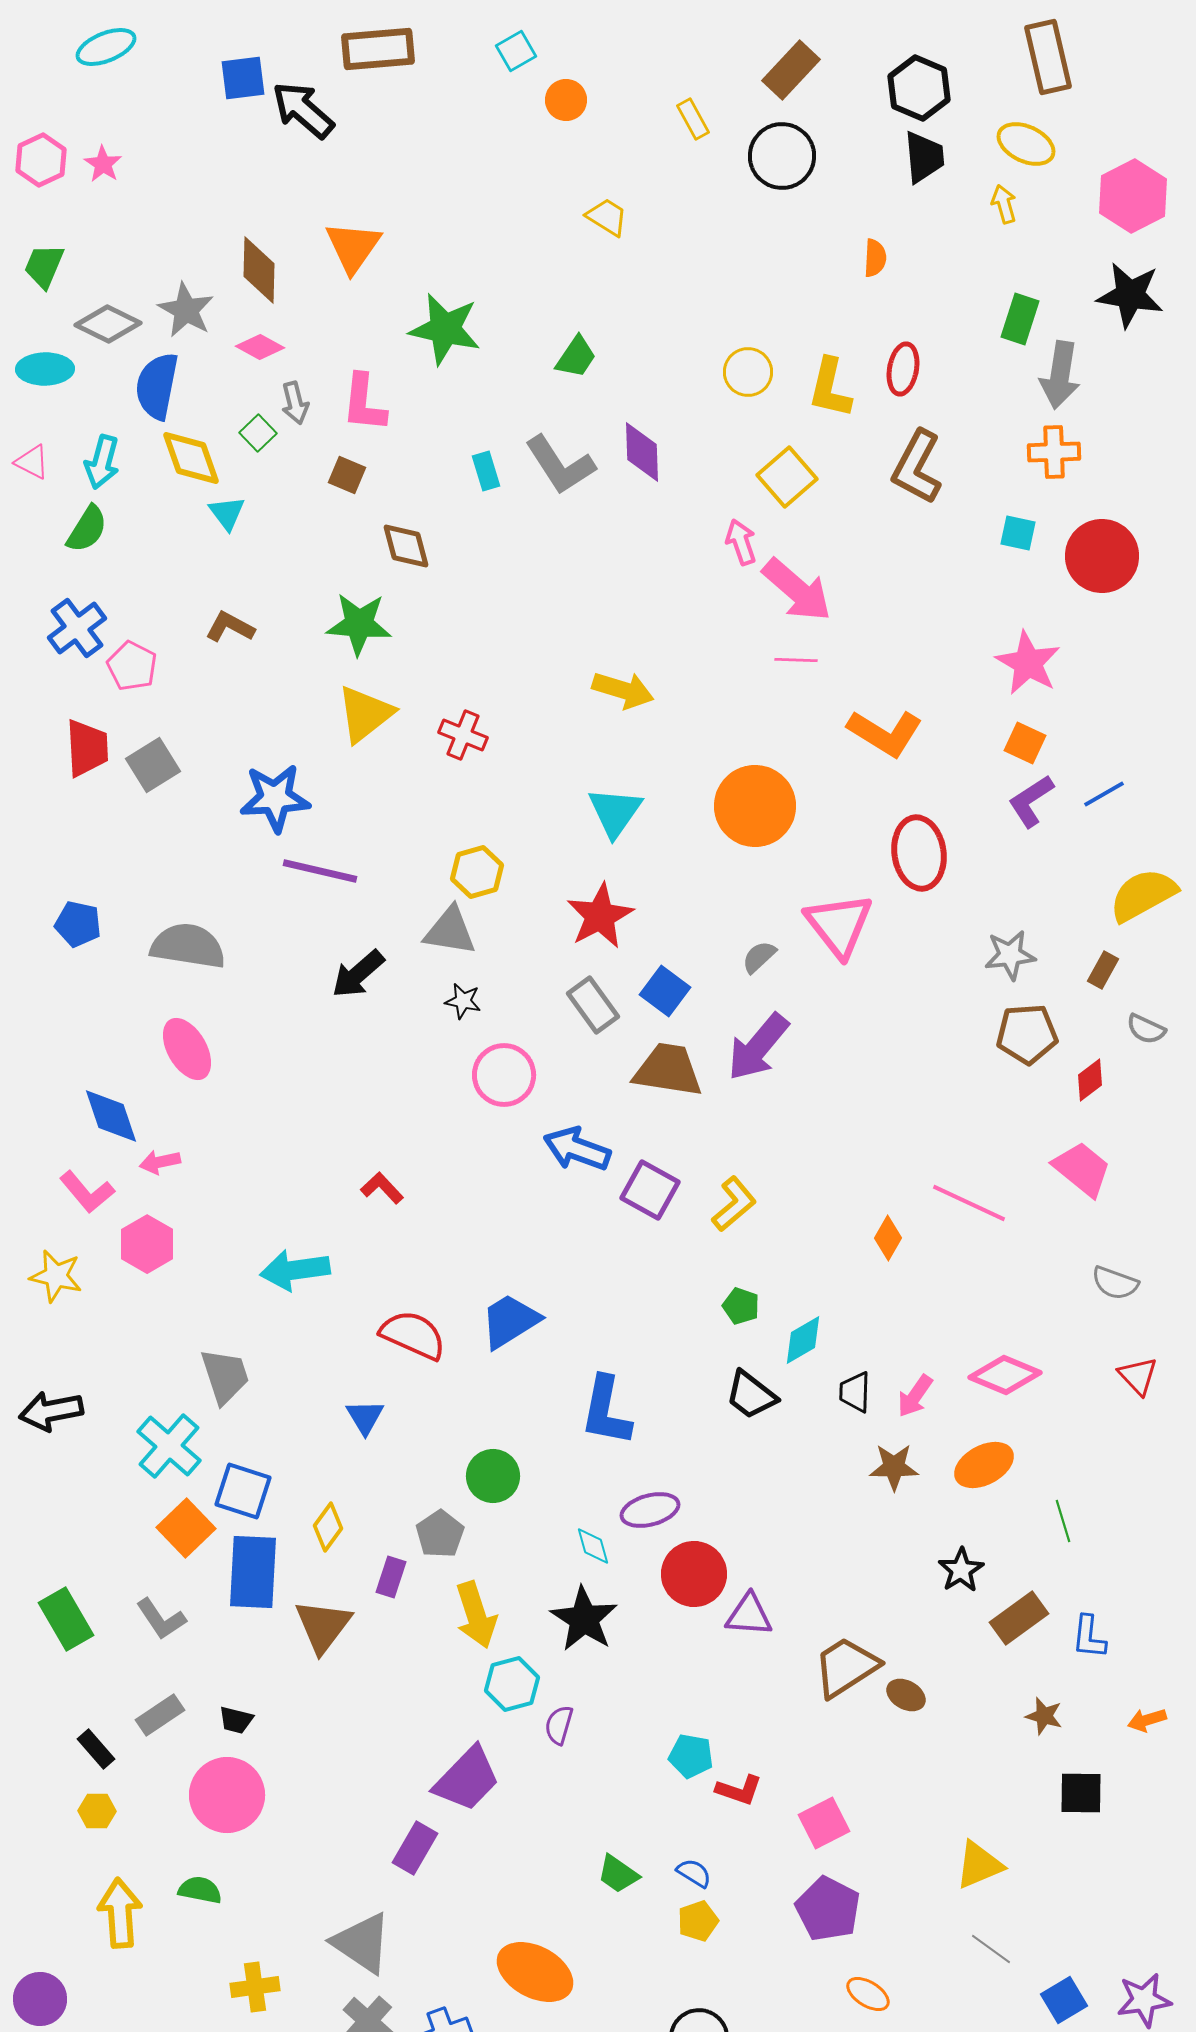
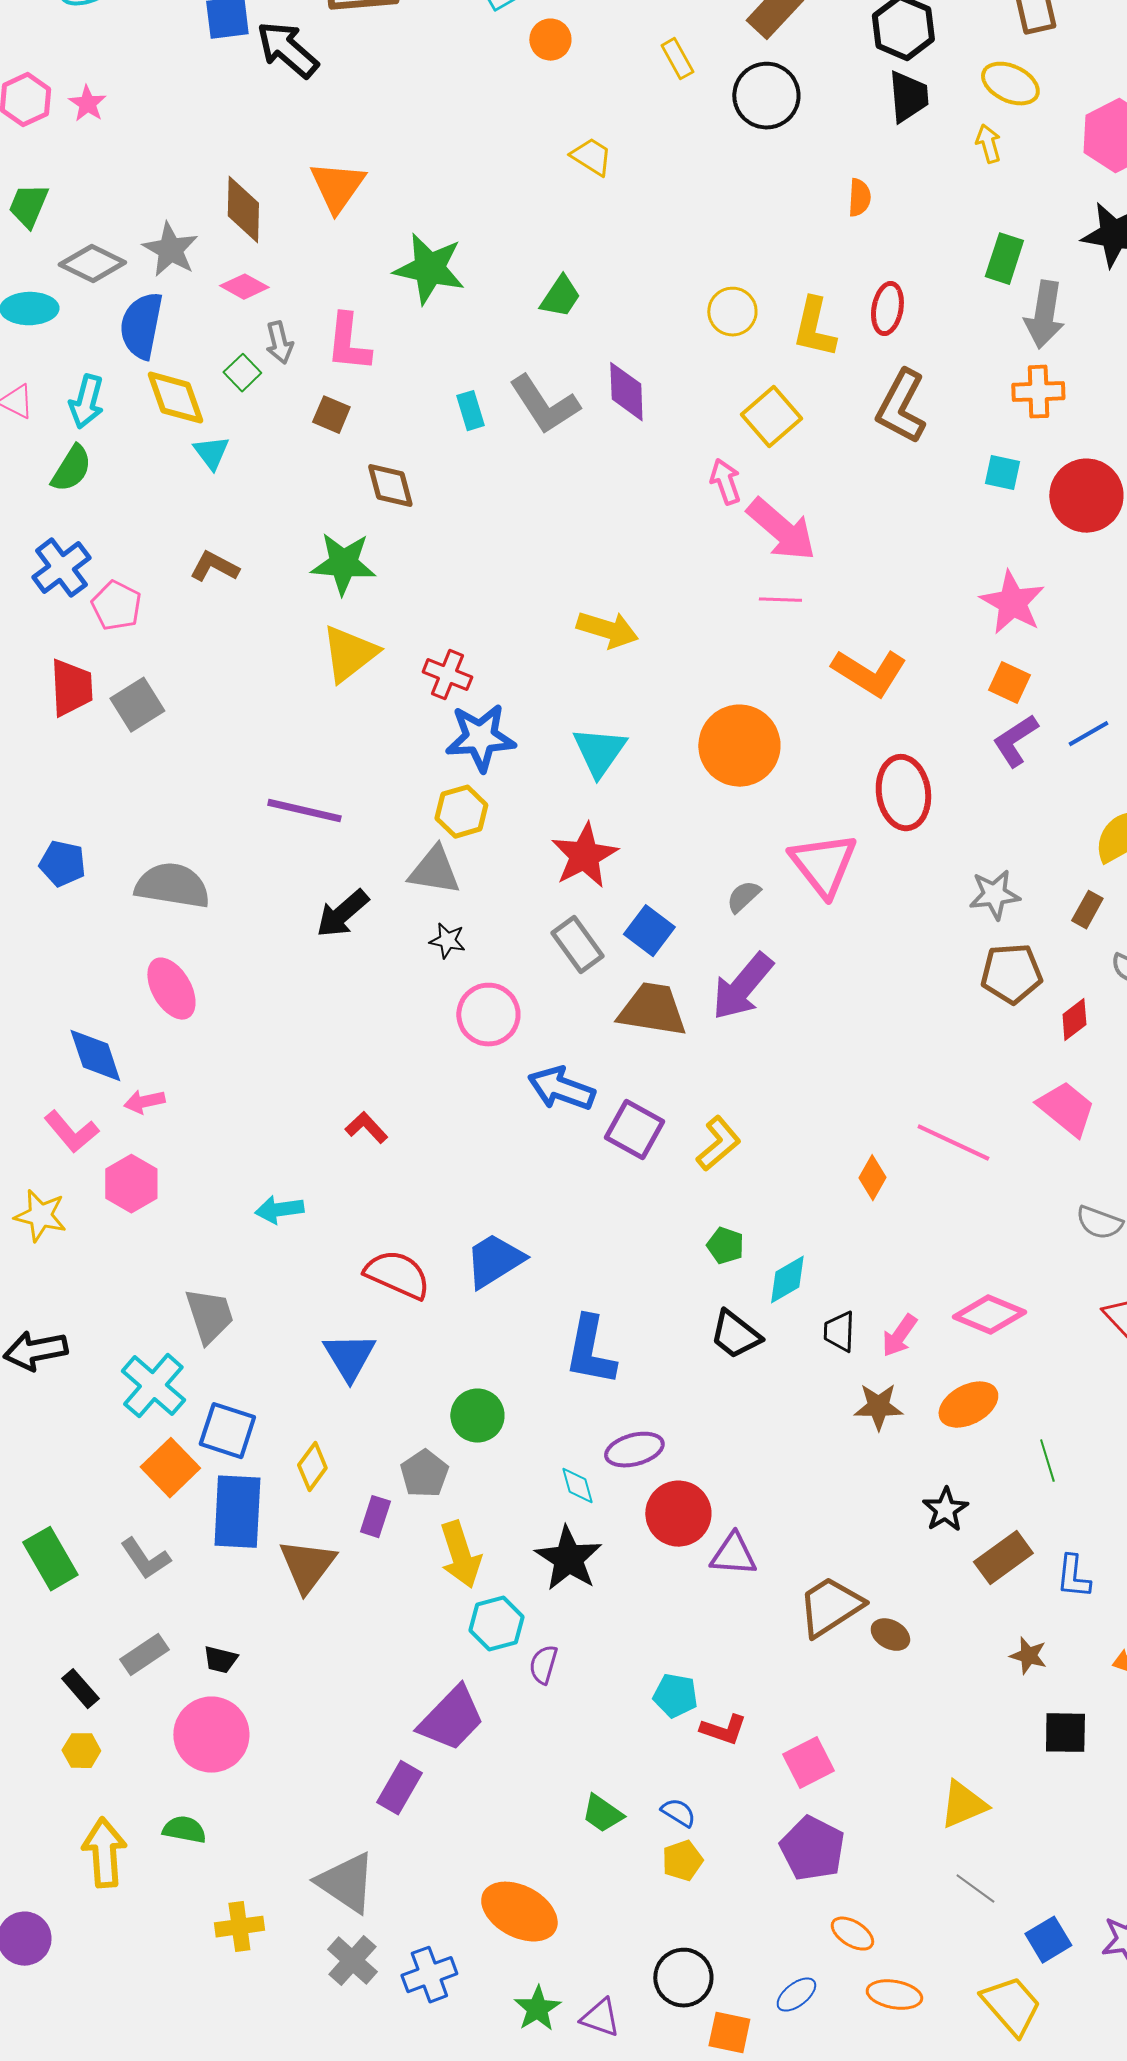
blue star: (275, 798) -> (480, 738), moved
cyan arrow: (295, 1270) -> (279, 1210), size x0.7
blue triangle: (365, 1417) -> (349, 1357), size x1.4

